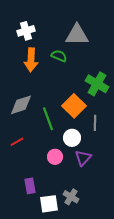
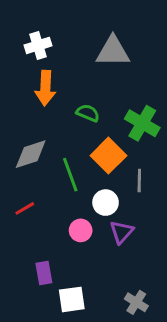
green semicircle: (59, 56) -> (88, 113), moved
gray cross: (71, 197) -> (136, 302), moved

